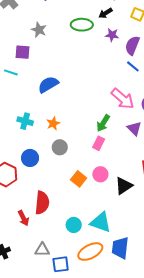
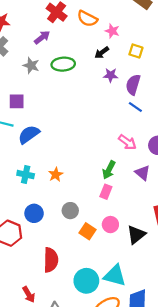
green ellipse: (82, 25) -> (63, 64), moved
gray star: (39, 30) -> (31, 65), moved
blue semicircle: (48, 85) -> (29, 134), moved
pink arrow: (123, 99) -> (127, 142), size x0.7
gray circle: (60, 147) -> (70, 211), moved
red arrow: (23, 218) -> (29, 294), moved
cyan circle: (74, 225) -> (86, 281), size x1.5

